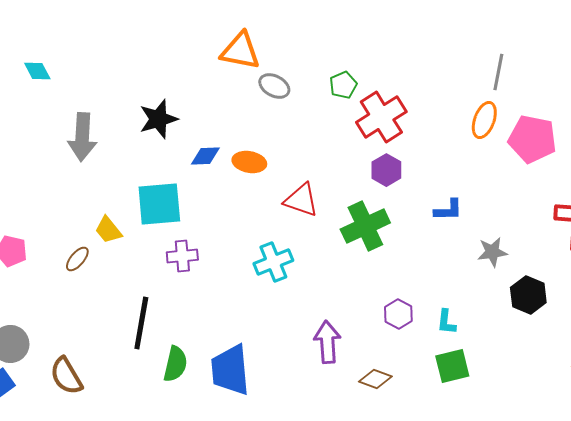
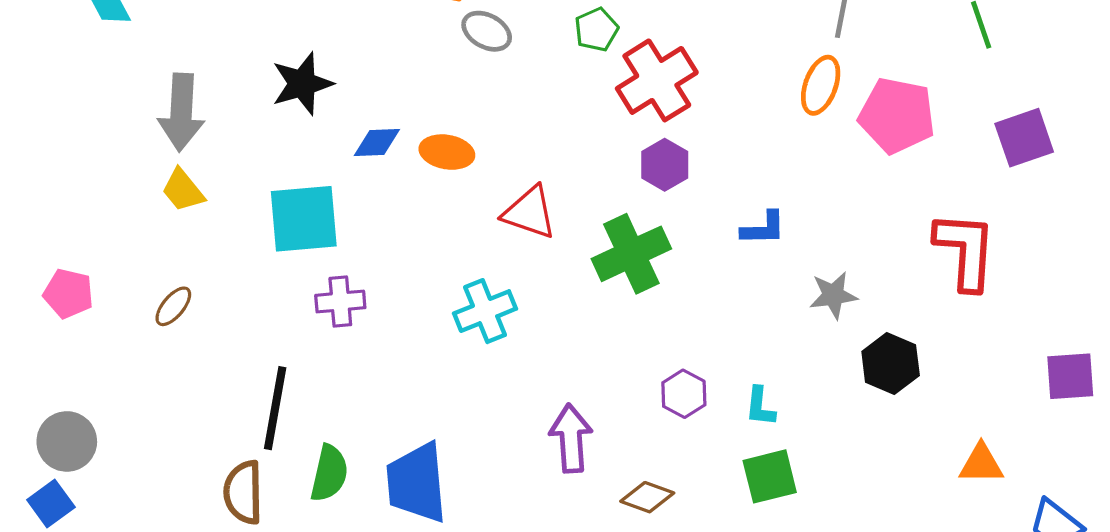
yellow trapezoid: (108, 230) -> (183, 190), moved
brown semicircle: (66, 376) -> (243, 492), moved, turned 30

